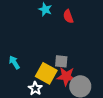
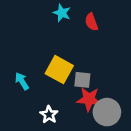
yellow square: (46, 73) -> (59, 70), moved

